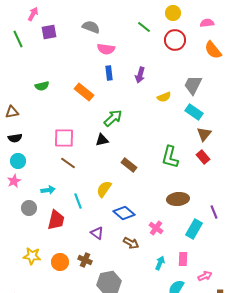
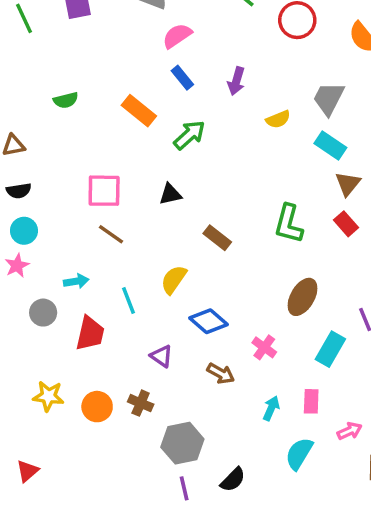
pink semicircle: (106, 49) -> (177, 36), turned 138
blue rectangle: (109, 73) -> (182, 78), turned -32
green arrow: (113, 118) -> (189, 135), moved
brown ellipse: (178, 199) -> (302, 297), turned -55

